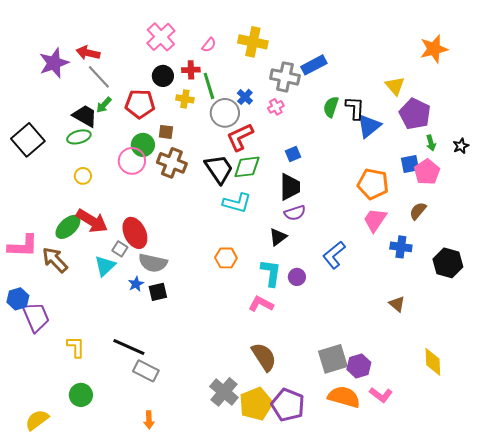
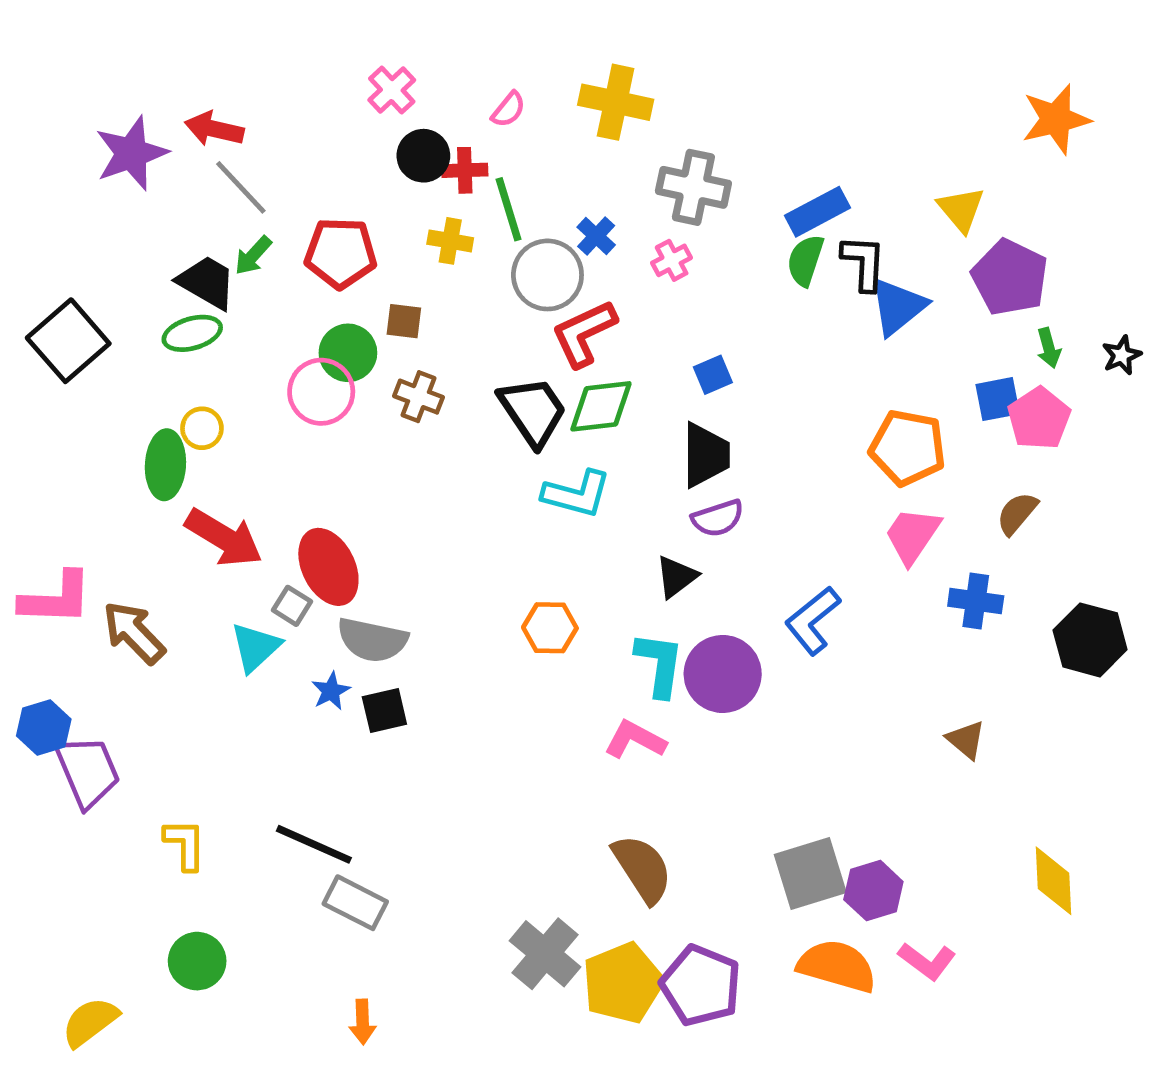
pink cross: (161, 37) -> (392, 90), size x0.7
blue rectangle: (314, 65) -> (818, 212), moved
black circle: (163, 76) -> (423, 156), moved
brown cross: (172, 163) -> (419, 397), size x0.7
green ellipse: (68, 227) -> (165, 465), moved, turned -44
purple circle: (297, 277) -> (723, 674), size x1.8

